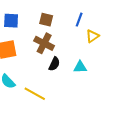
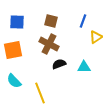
black semicircle: (54, 64) -> (59, 64), turned -136
yellow line: (35, 94) -> (40, 93), turned 40

